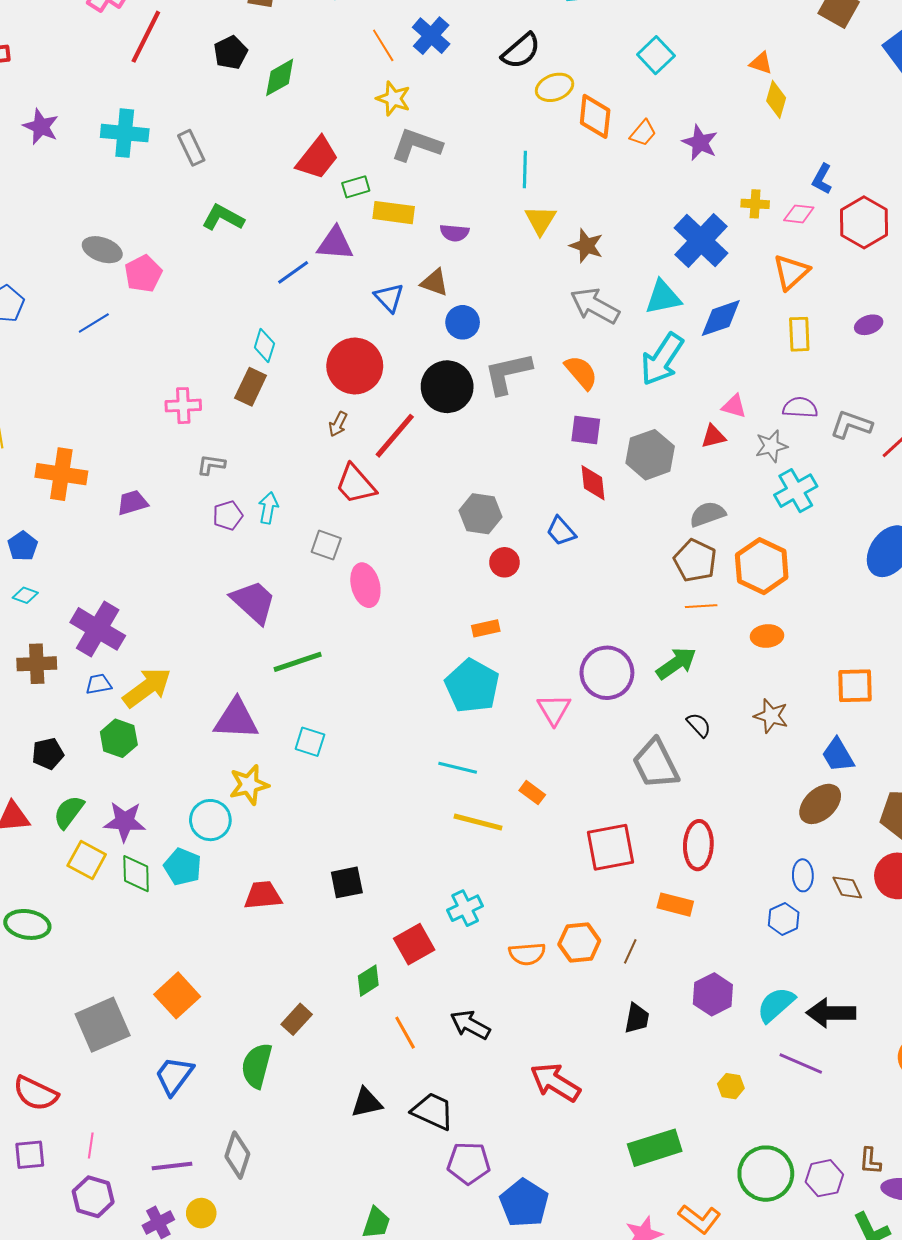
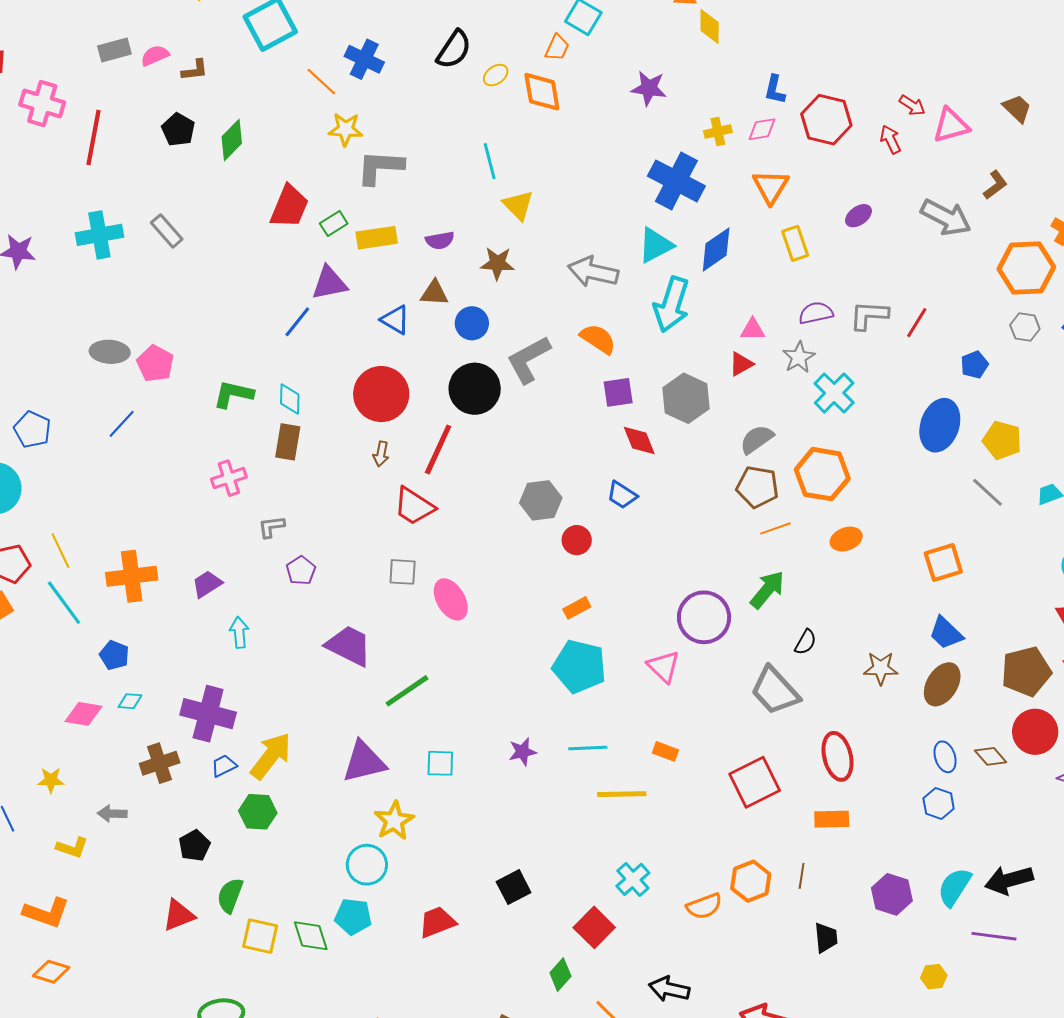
yellow ellipse: (555, 87) -> (496, 75), size x0.7
orange trapezoid: (643, 133) -> (557, 48), moved
green L-shape: (223, 218) -> (233, 394), moved
brown star: (586, 246) -> (497, 263), moved
cyan arrow: (268, 508) -> (239, 632), moved
brown star: (771, 716) -> (881, 668), moved
black semicircle: (699, 725) -> (805, 642), turned 88
purple star: (125, 821) -> (523, 752), moved, size x0.7

